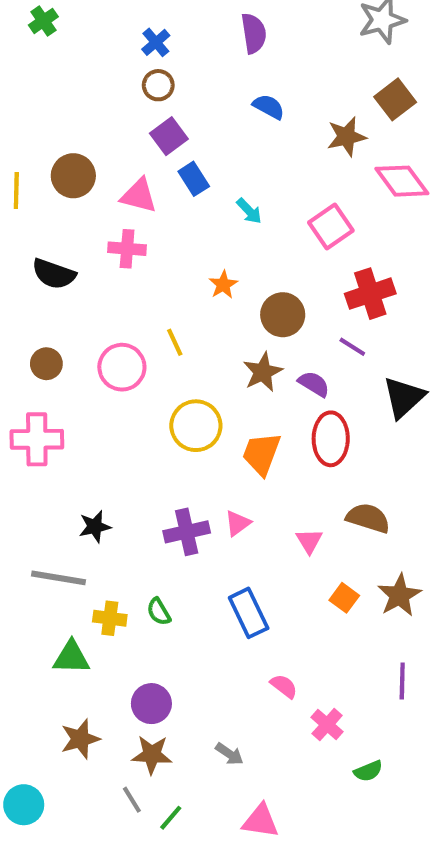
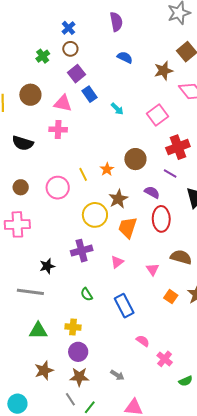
green cross: (43, 21) -> (43, 56), moved
orange star: (223, 285) -> (107, 169), moved
brown star: (263, 372) -> (118, 199), moved
purple cross: (187, 532) -> (82, 251), moved
green semicircle: (159, 612) -> (87, 294), moved
yellow cross: (110, 618) -> (73, 327), moved

